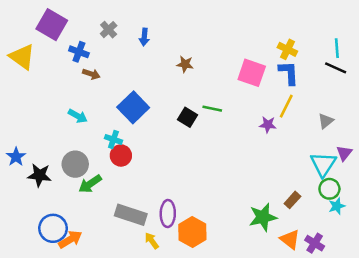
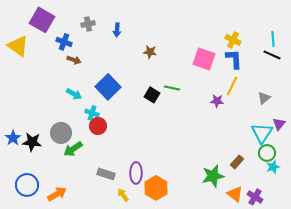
gray cross: (109, 30) -> (88, 24), turned 32
cyan arrow: (78, 116) -> (74, 94), moved
blue star: (16, 157) -> (13, 138), moved
gray rectangle: (131, 215) -> (106, 174), size x0.7
blue circle: (53, 228) -> (27, 185), moved

